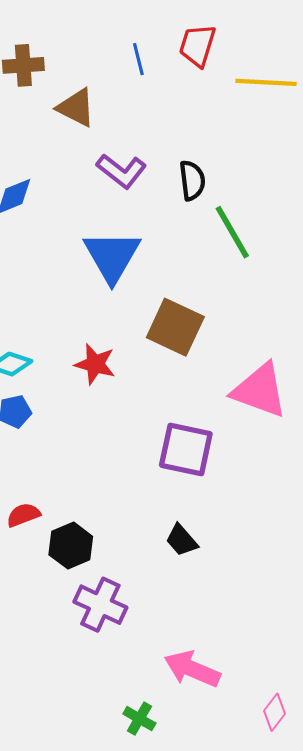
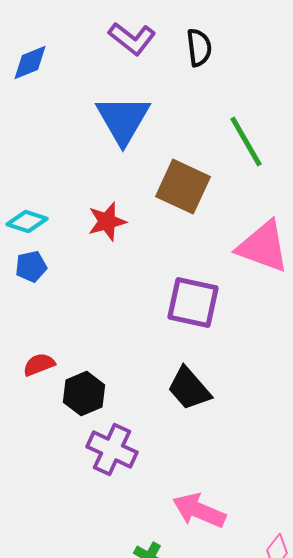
green line: (232, 232) -> (246, 142), moved
red star: (95, 364) -> (107, 222), turned -30
black trapezoid: (182, 540) -> (189, 389), size x1.4

